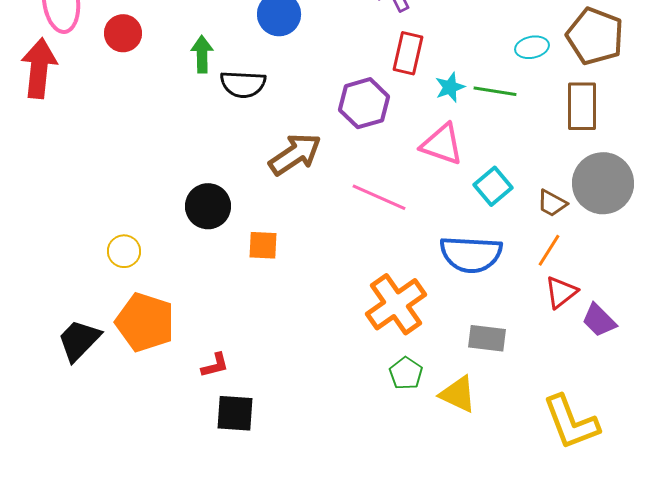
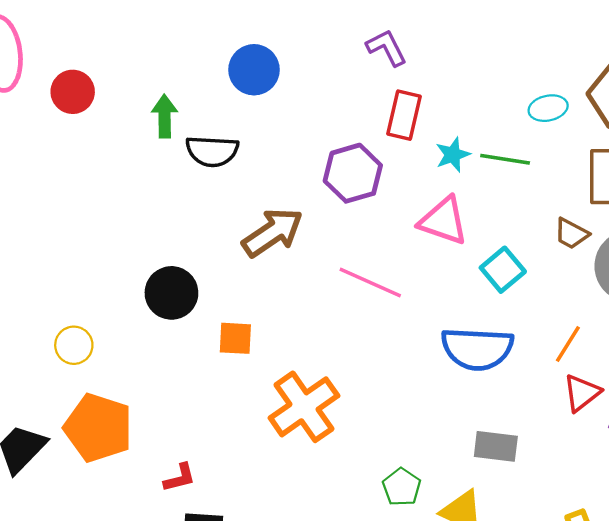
brown trapezoid: (552, 203) -> (571, 234), moved
orange cross: (396, 304) -> (304, 407), moved

